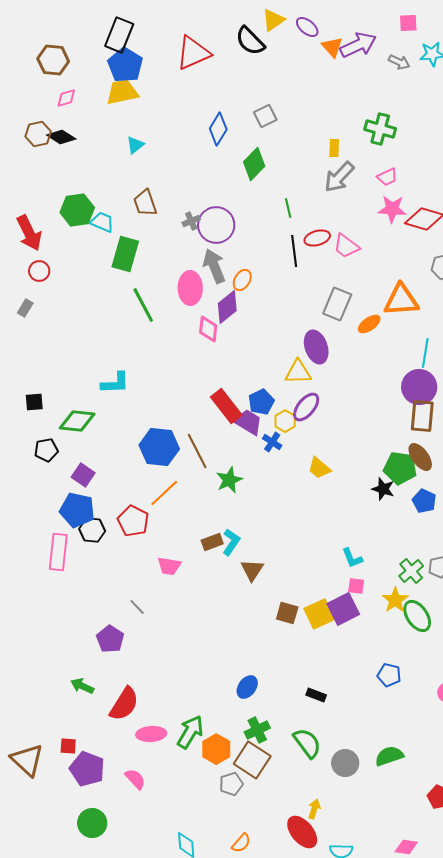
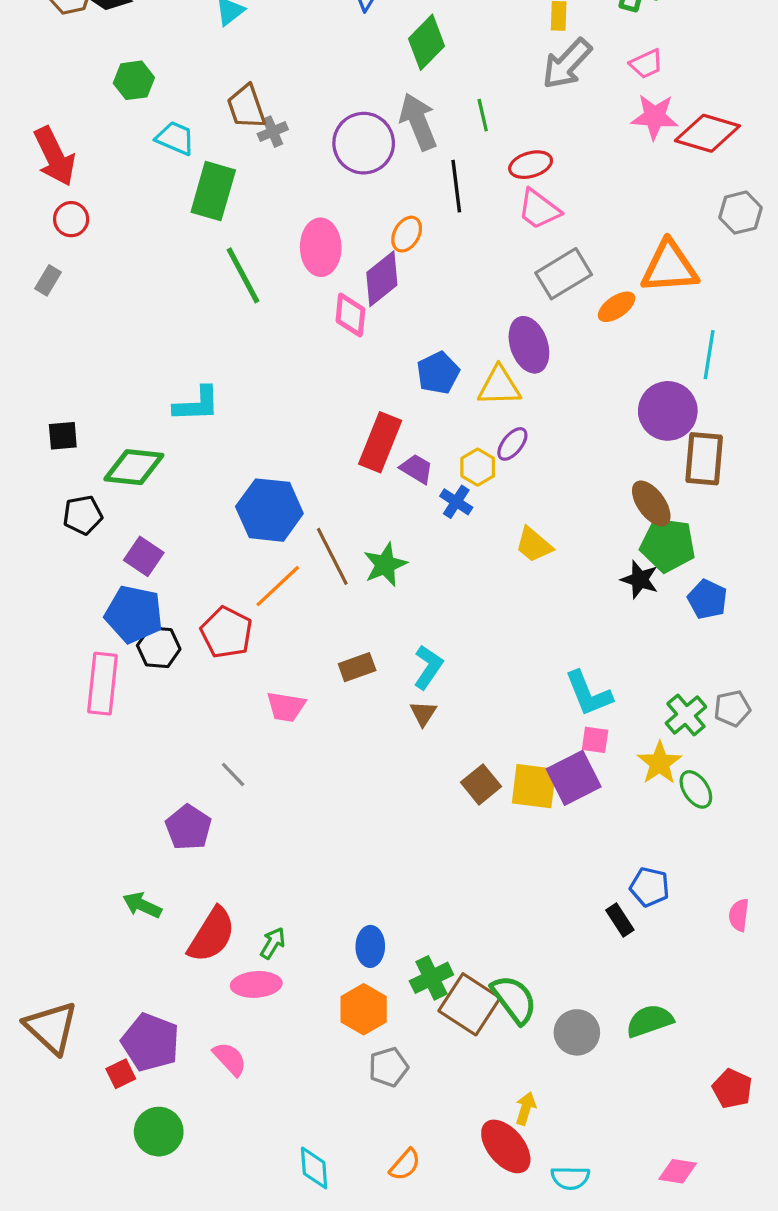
green hexagon: (77, 210) -> (134, 80), moved, size x0.7
gray cross: (191, 221) -> (273, 132), moved
pink trapezoid: (346, 246) -> (539, 209), moved
black line: (294, 251) -> (456, 186), moved
gray arrow: (214, 266) -> (418, 122), moved
gray rectangle: (337, 304) -> (564, 274), turned 36
purple circle: (419, 387) -> (668, 411), moved
blue pentagon: (261, 402) -> (438, 373), moved
red rectangle: (226, 406) -> (380, 442), turned 60
purple ellipse: (306, 407) -> (512, 444), size x0.7
purple trapezoid: (248, 422) -> (417, 469), size x0.7
brown line: (197, 451) -> (332, 556), moved
brown ellipse: (420, 457) -> (651, 503), moved
cyan L-shape: (231, 542) -> (428, 667), moved
cyan L-shape: (352, 558) -> (588, 694), size x1.4
brown triangle: (252, 570) -> (423, 713), size x0.7
brown square: (287, 613) -> (481, 784), turned 35
yellow square: (319, 614) -> (534, 786), turned 32
green ellipse: (417, 616) -> (696, 789), size x0.7
blue ellipse: (247, 687) -> (370, 946), moved, turned -35
black rectangle: (316, 695) -> (620, 920), moved, turned 36
green arrow: (190, 732) -> (273, 943), moved, size x0.6
red square: (68, 746) -> (121, 1074), moved, turned -30
brown square: (252, 760) -> (469, 1004), moved

